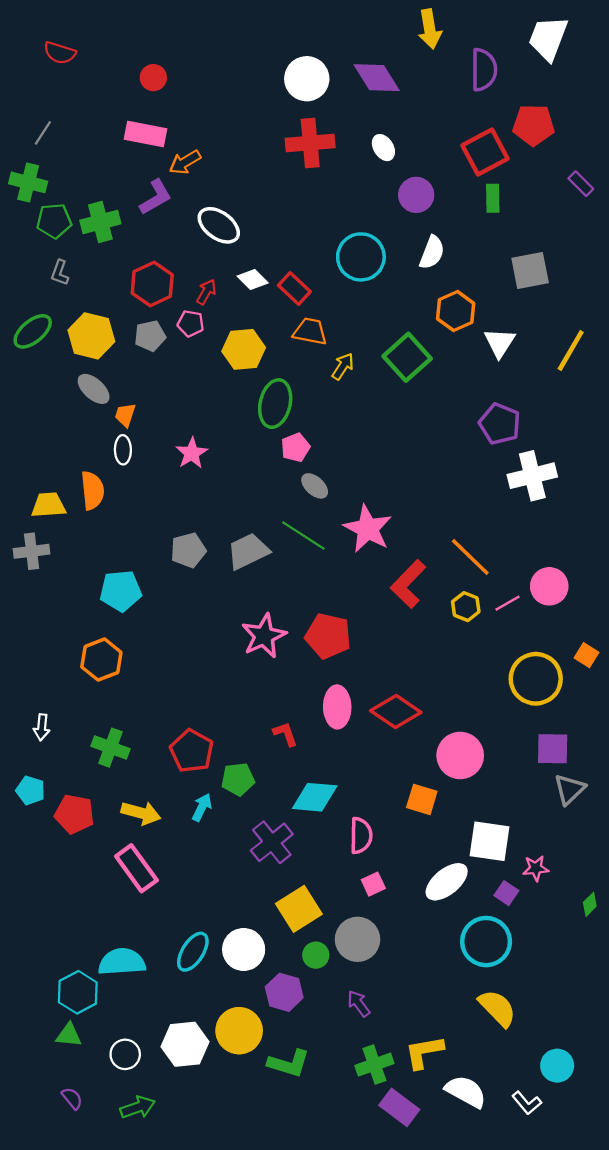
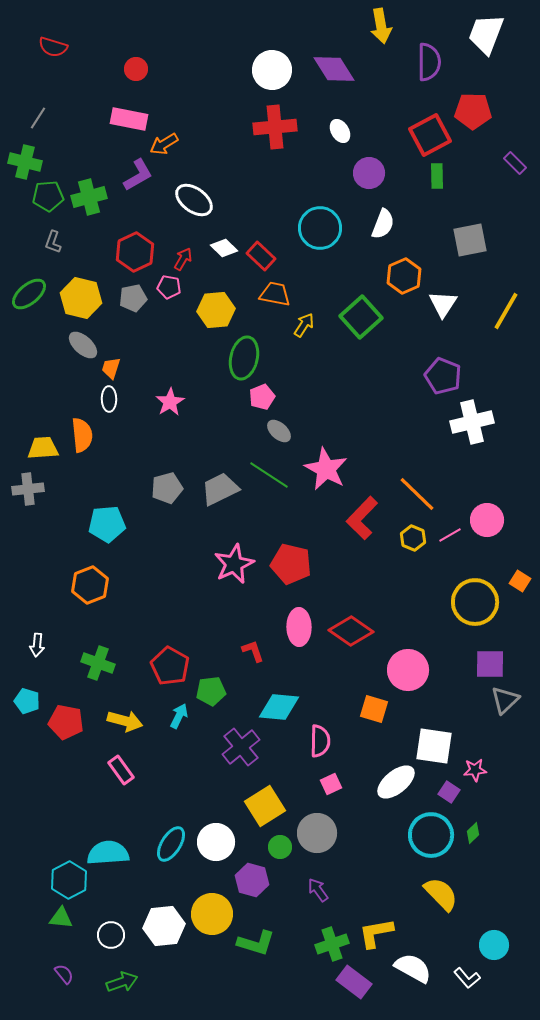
pink rectangle: (136, 868) -> (121, 770), size x0.7
green diamond: (590, 904) -> (473, 833), moved

